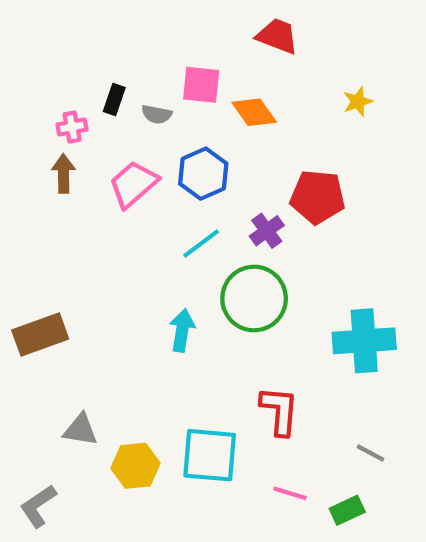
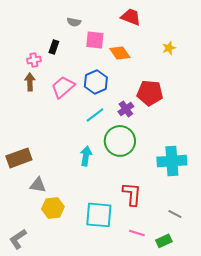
gray semicircle: (157, 114) -> (74, 22), moved
gray triangle: (80, 430) -> (38, 185), moved
yellow hexagon: (135, 466) -> (53, 208), moved

